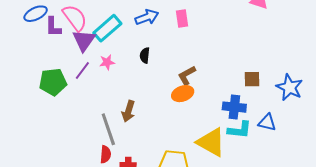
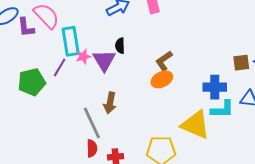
cyan rectangle: (107, 28) -> (71, 41), moved, turned -52
purple triangle: (84, 40) -> (104, 60), moved
brown square: (252, 79) -> (241, 63), moved

